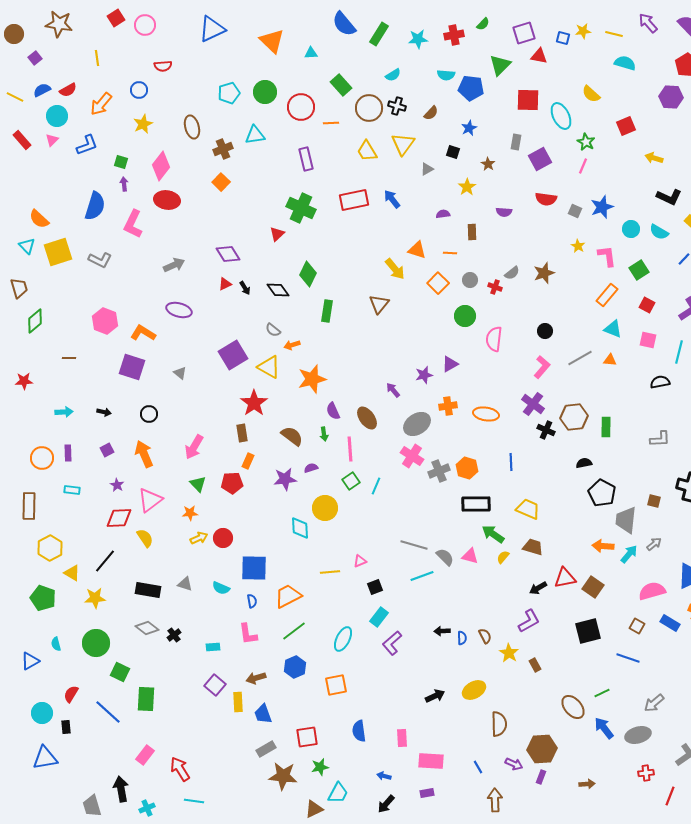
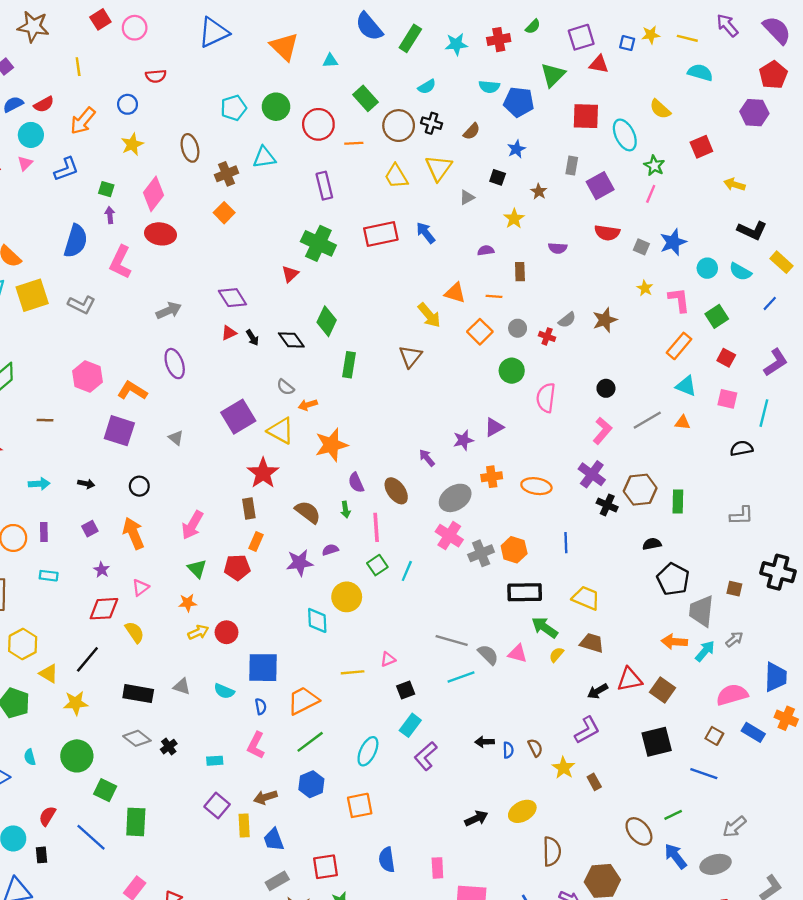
purple ellipse: (179, 310) -> (175, 364), turned 55
pink triangle: (150, 500) -> (140, 587), size x0.6
pink L-shape: (248, 634) -> (256, 745), turned 35

